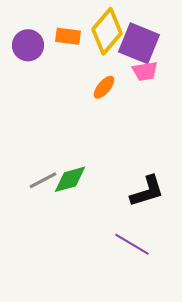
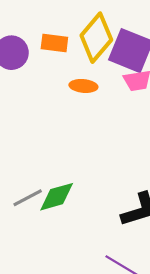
orange ellipse: (104, 87) -> (83, 86), moved, turned 55

